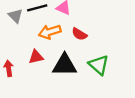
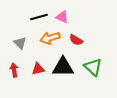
gray triangle: (15, 16) -> (20, 43), moved
red triangle: (36, 57) -> (38, 69), moved

